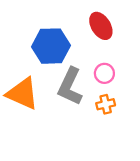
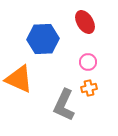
gray L-shape: (70, 86) -> (64, 105), moved

